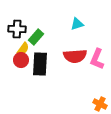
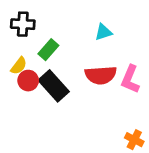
black cross: (17, 29) -> (23, 24), moved
yellow semicircle: (23, 49) -> (19, 66), moved
black rectangle: (40, 64) -> (54, 86), turned -45

